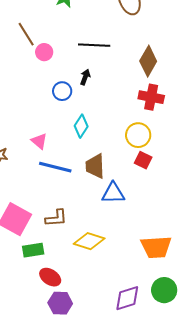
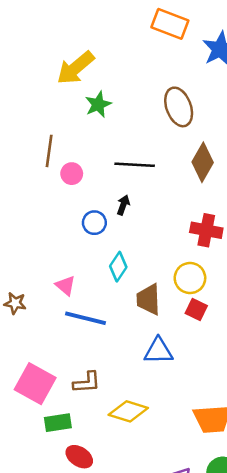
brown line: (26, 34) -> (49, 151), turned 40
brown diamond: (148, 61) -> (203, 162), moved
brown trapezoid: (95, 166) -> (148, 299), moved

